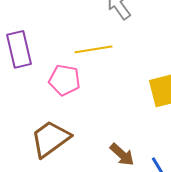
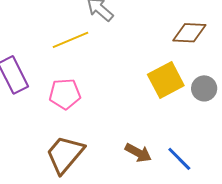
yellow line: (93, 49) -> (70, 40), moved

